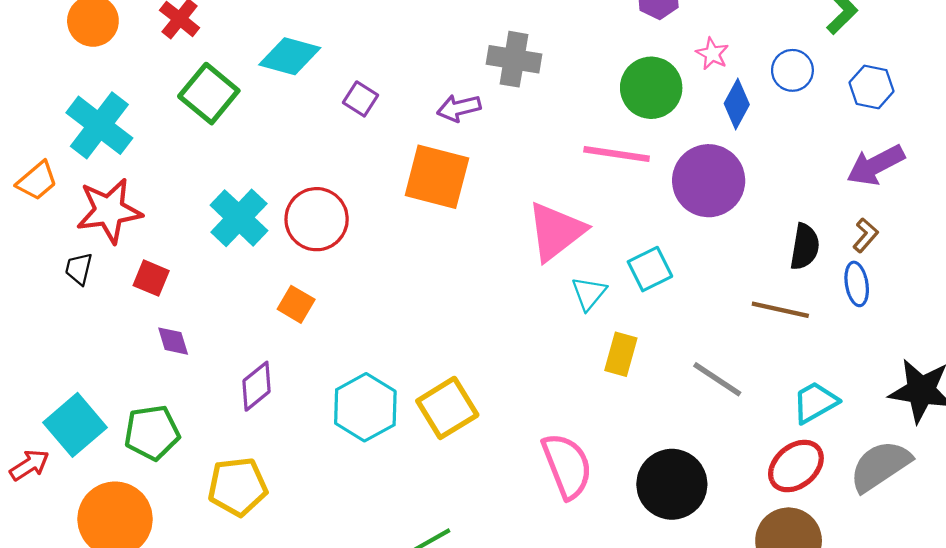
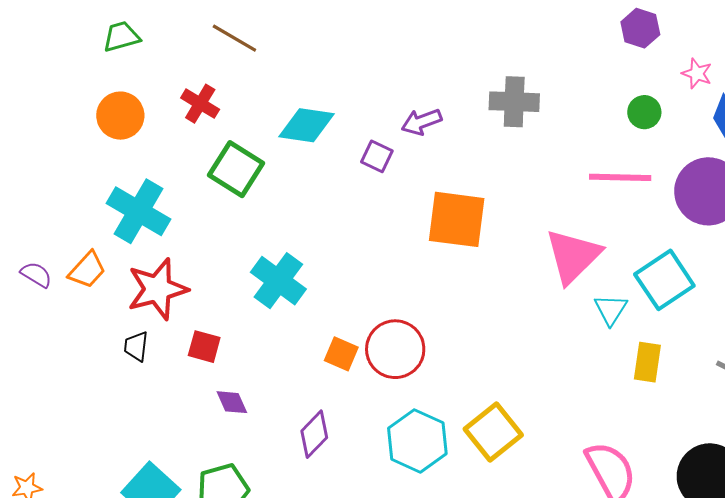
green circle: (651, 88) -> (644, 112), size x0.6
purple arrow: (459, 108) -> (421, 122), moved
red circle: (317, 219) -> (395, 349), moved
cyan square: (650, 269) -> (664, 280), size x1.4

